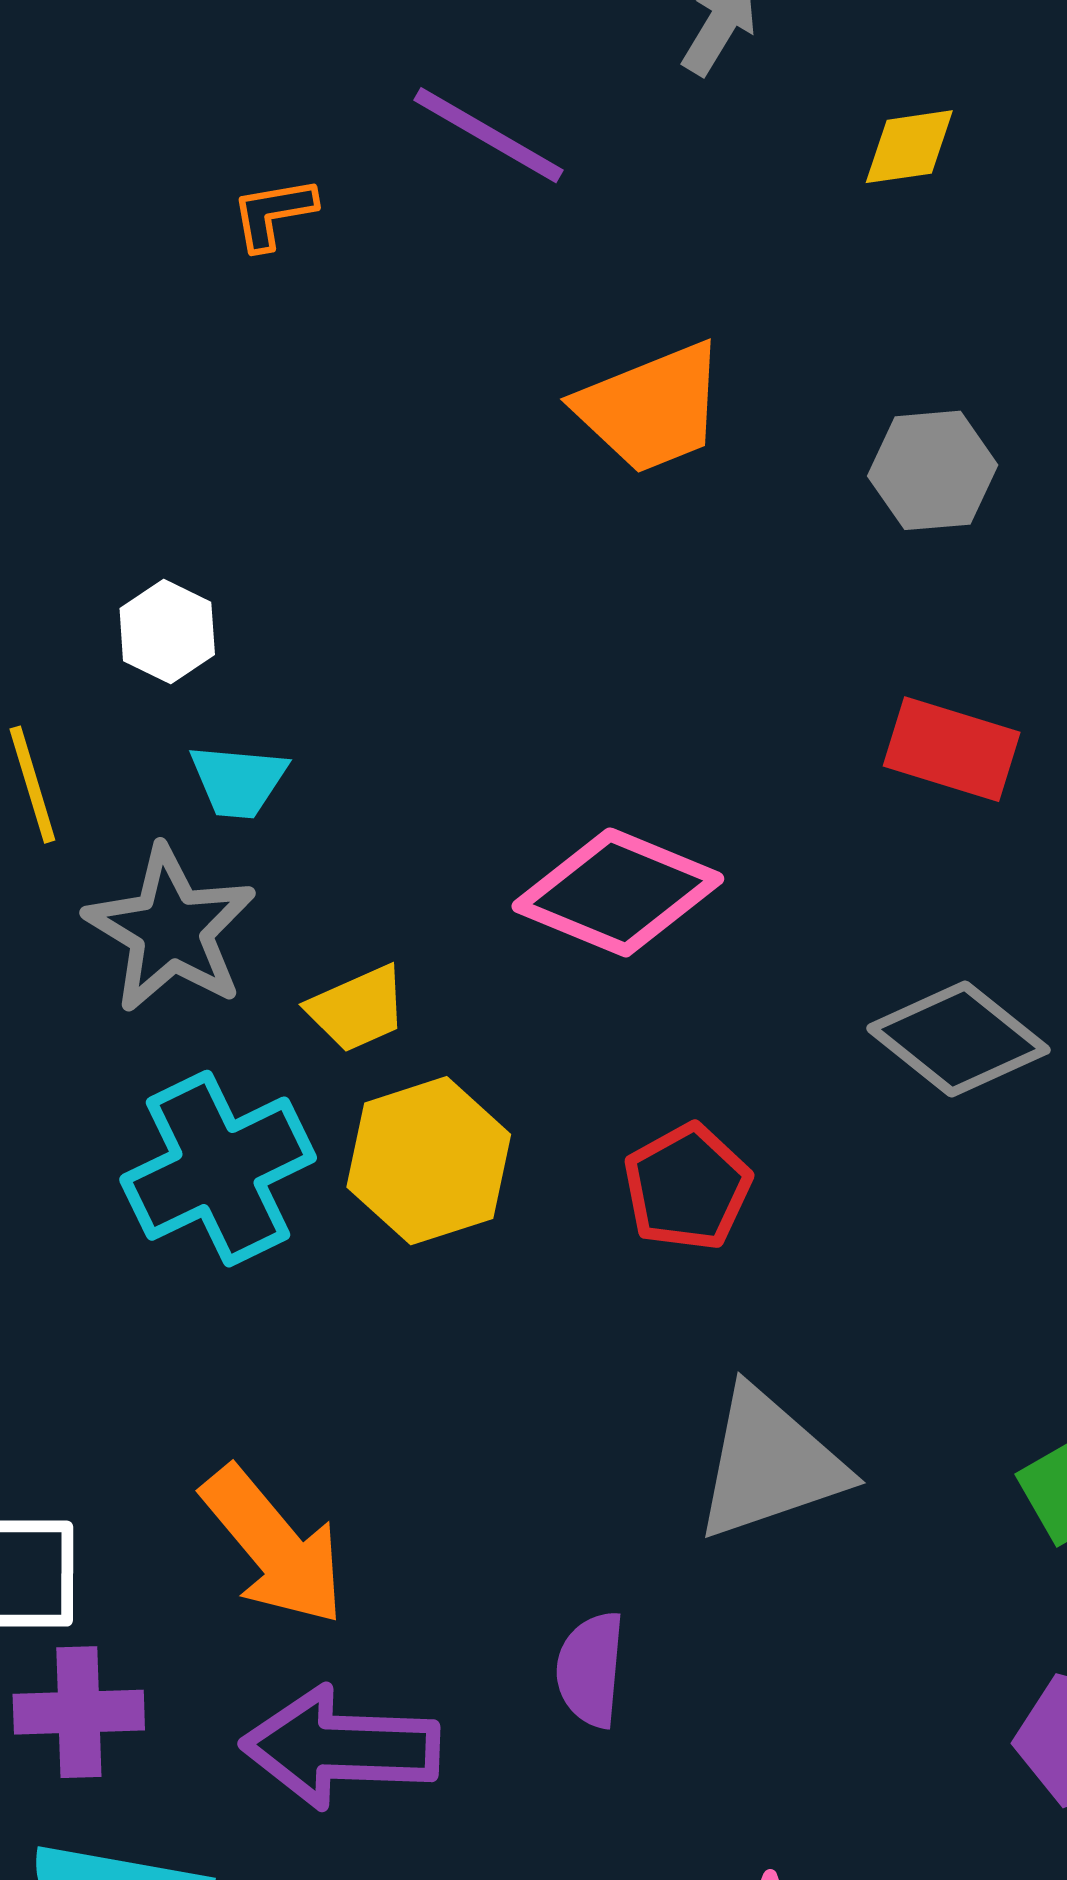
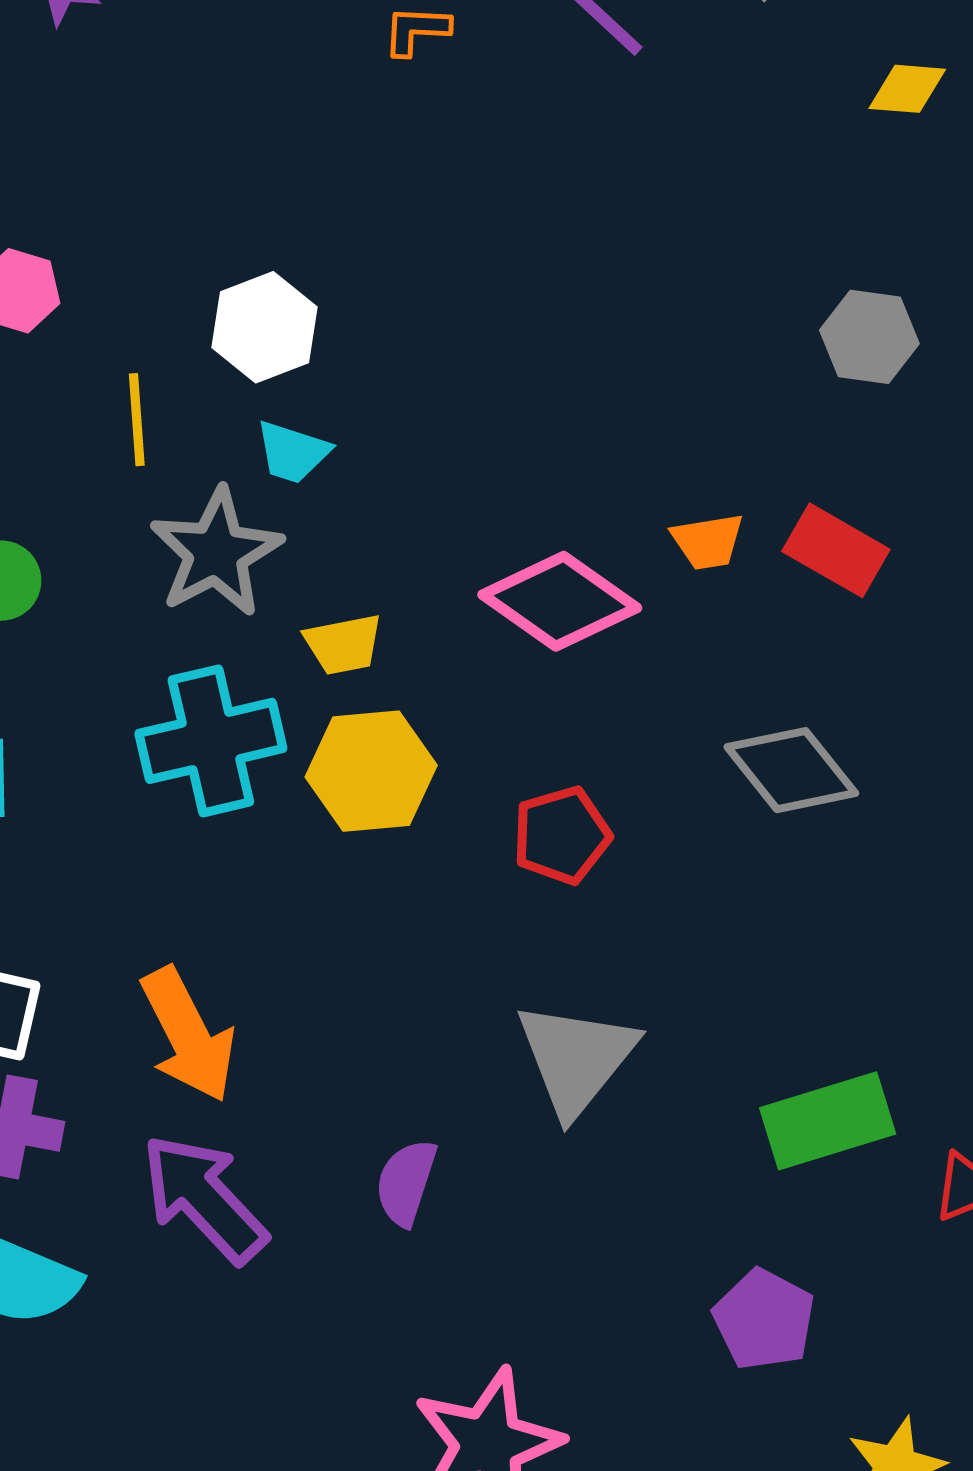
orange trapezoid: (651, 408) -> (708, 541), moved, size x0.6
white hexagon: (167, 632) -> (265, 327), size x1.4
gray triangle: (770, 1464) -> (576, 1058), turned -45
purple arrow: (340, 1747) -> (204, 1198), turned 32

